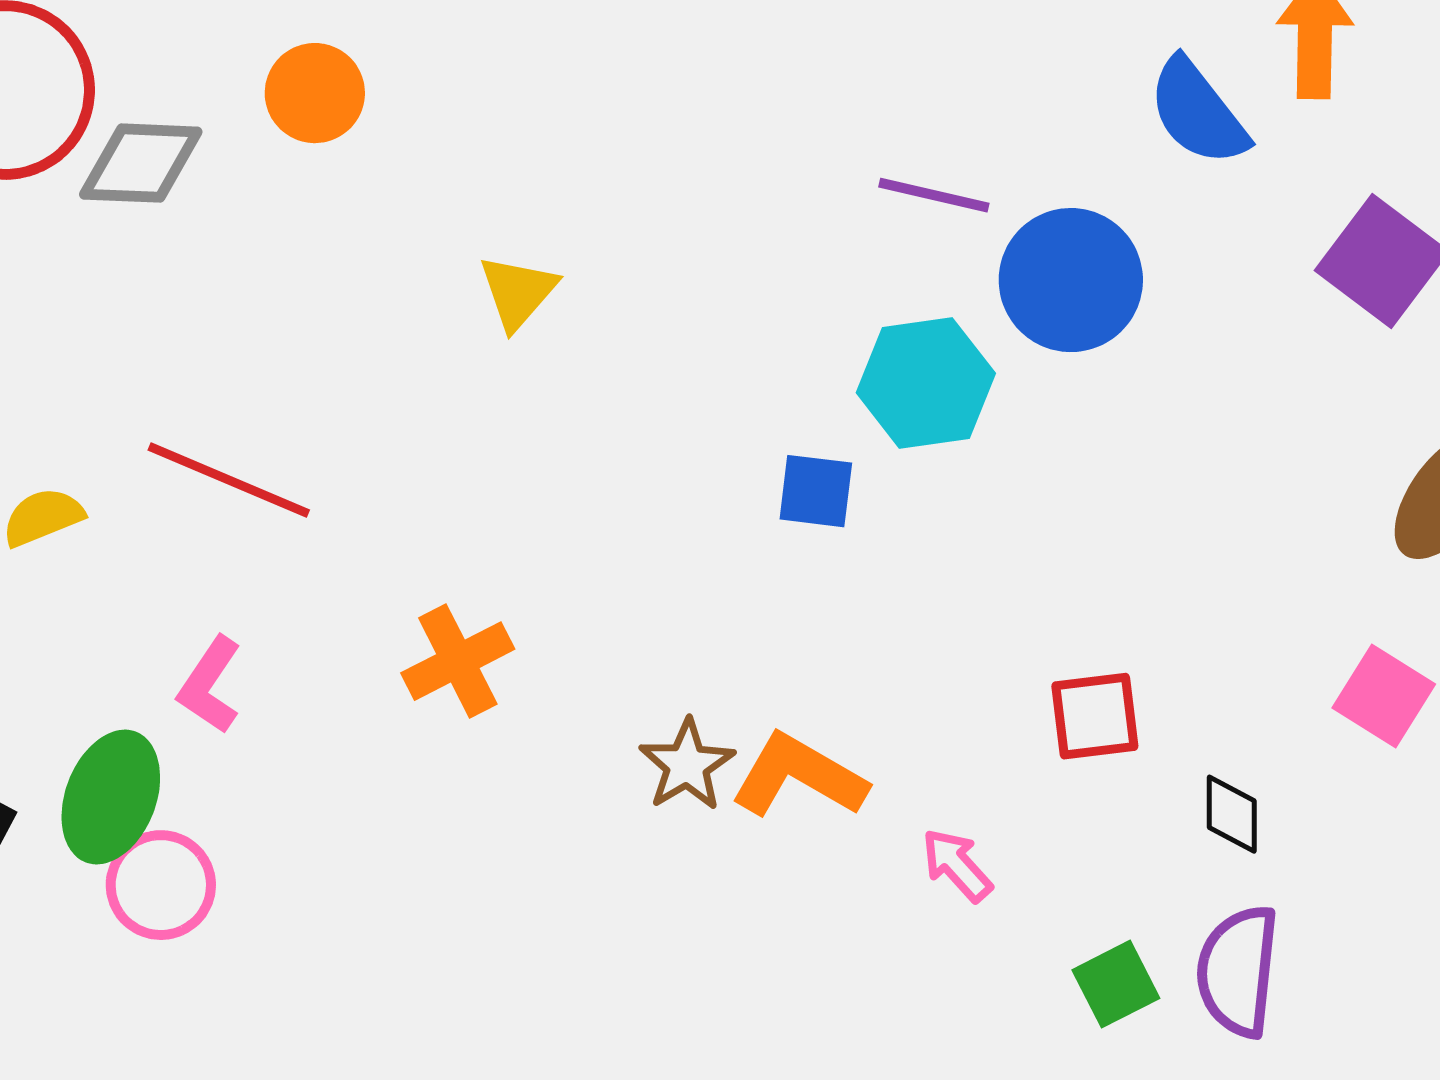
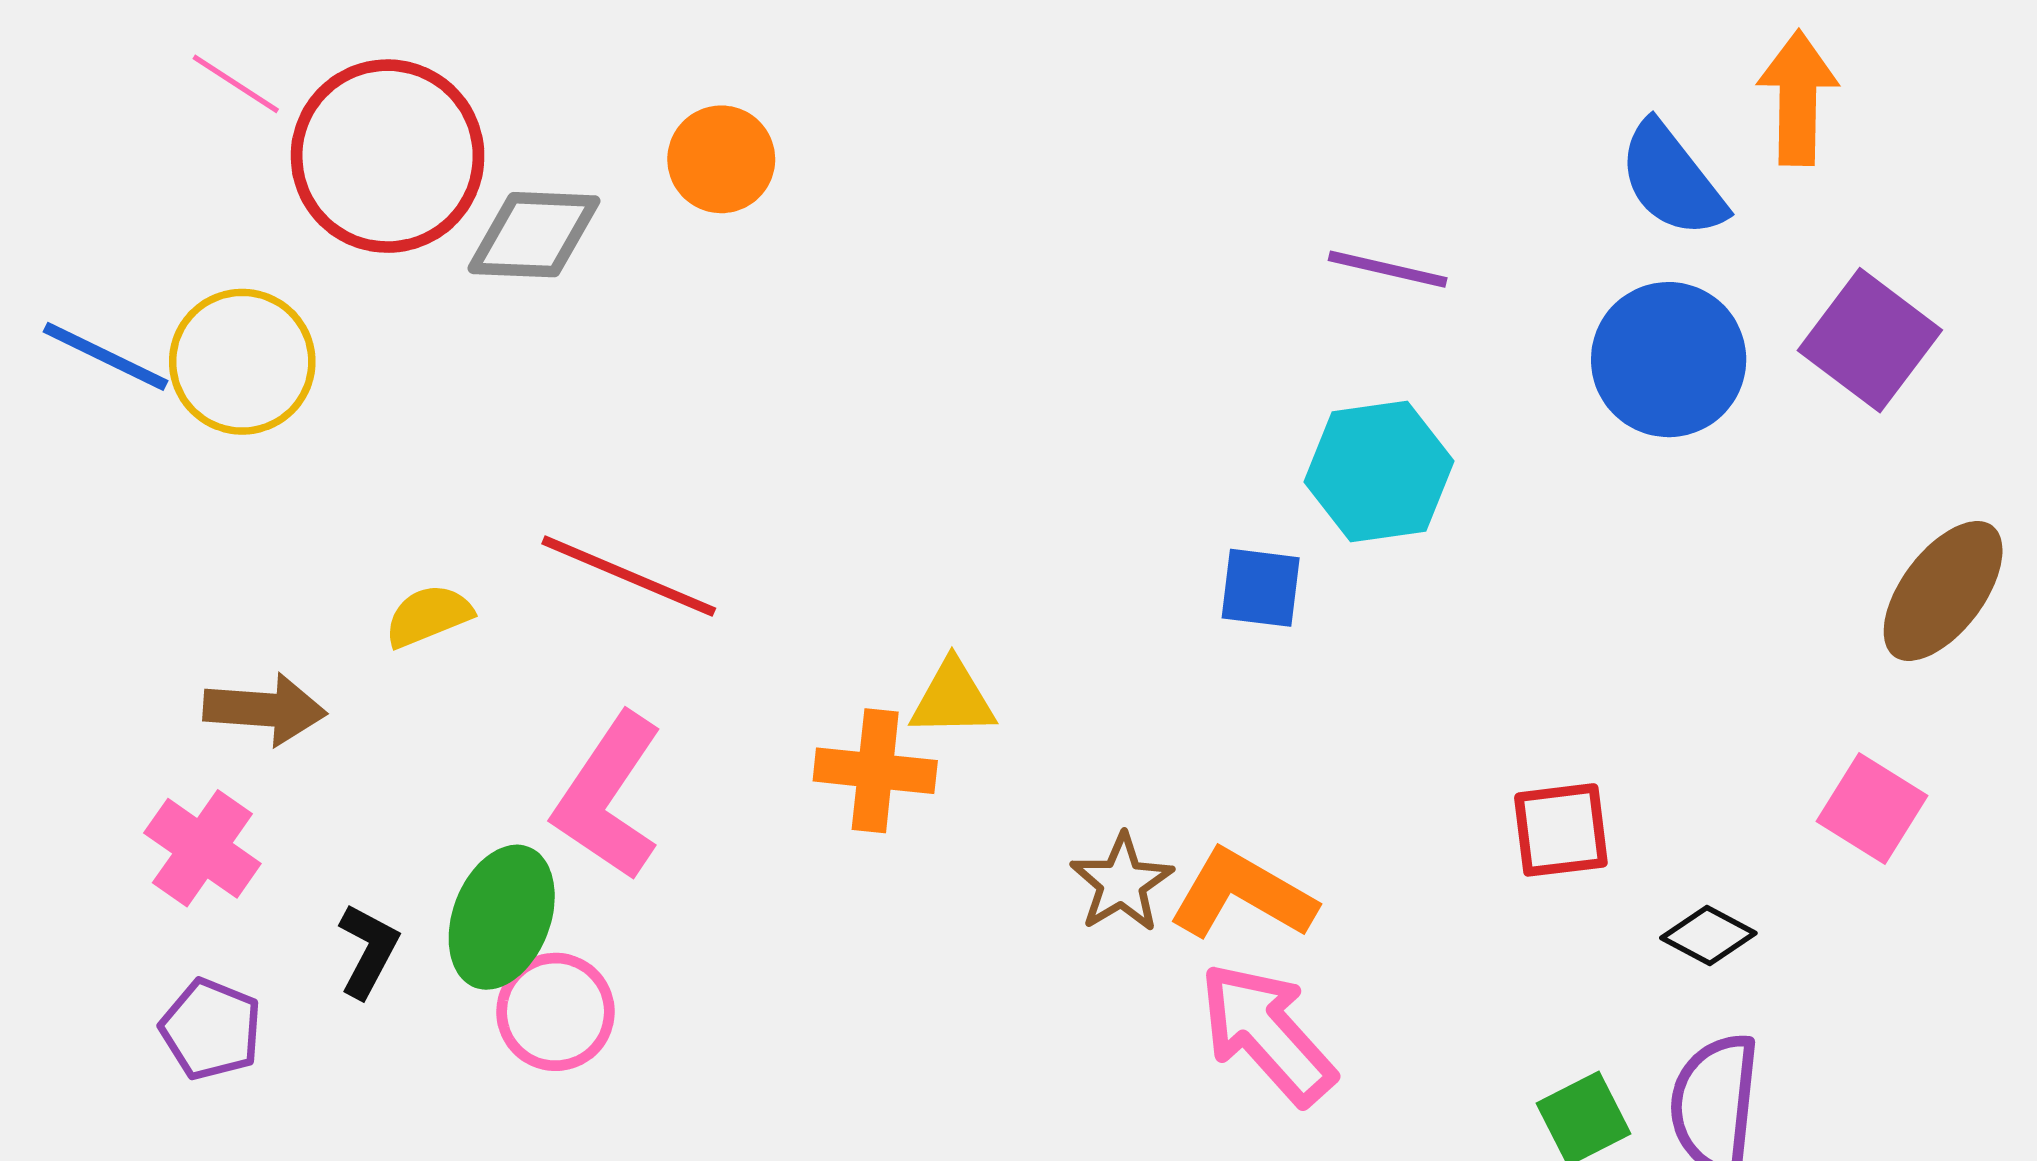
blue circle: (1071, 280) -> (1669, 360), moved
yellow triangle: (518, 292) -> (953, 699), moved, turned 48
orange cross: (458, 661) -> (875, 771), turned 33
pink L-shape: (210, 685) -> (608, 797), size x1.6
black diamond: (1232, 814) -> (1708, 935), turned -62
pink arrow: (957, 865) -> (1267, 1033), moved, size x1.8

